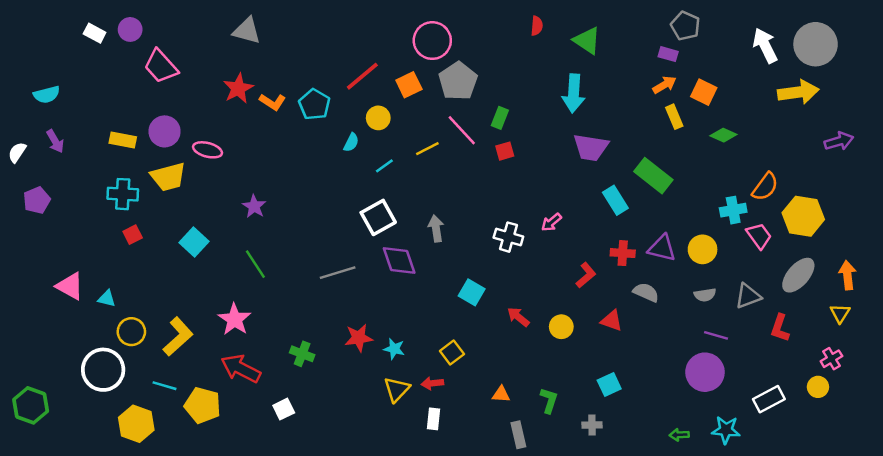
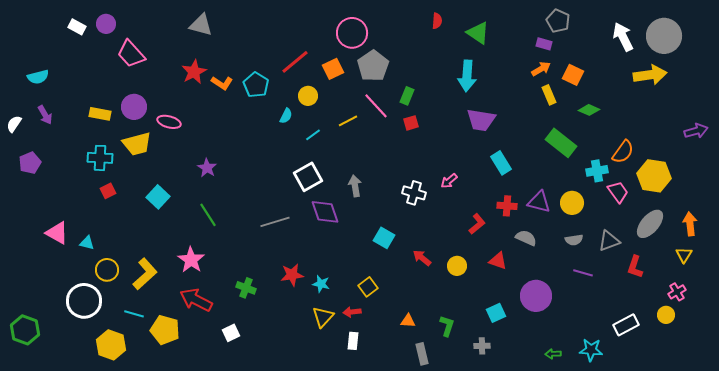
purple arrow: (839, 141) -> (696, 131), moved
green rectangle: (653, 176) -> (561, 143), moved
purple circle: (705, 372) -> (536, 296), moved

